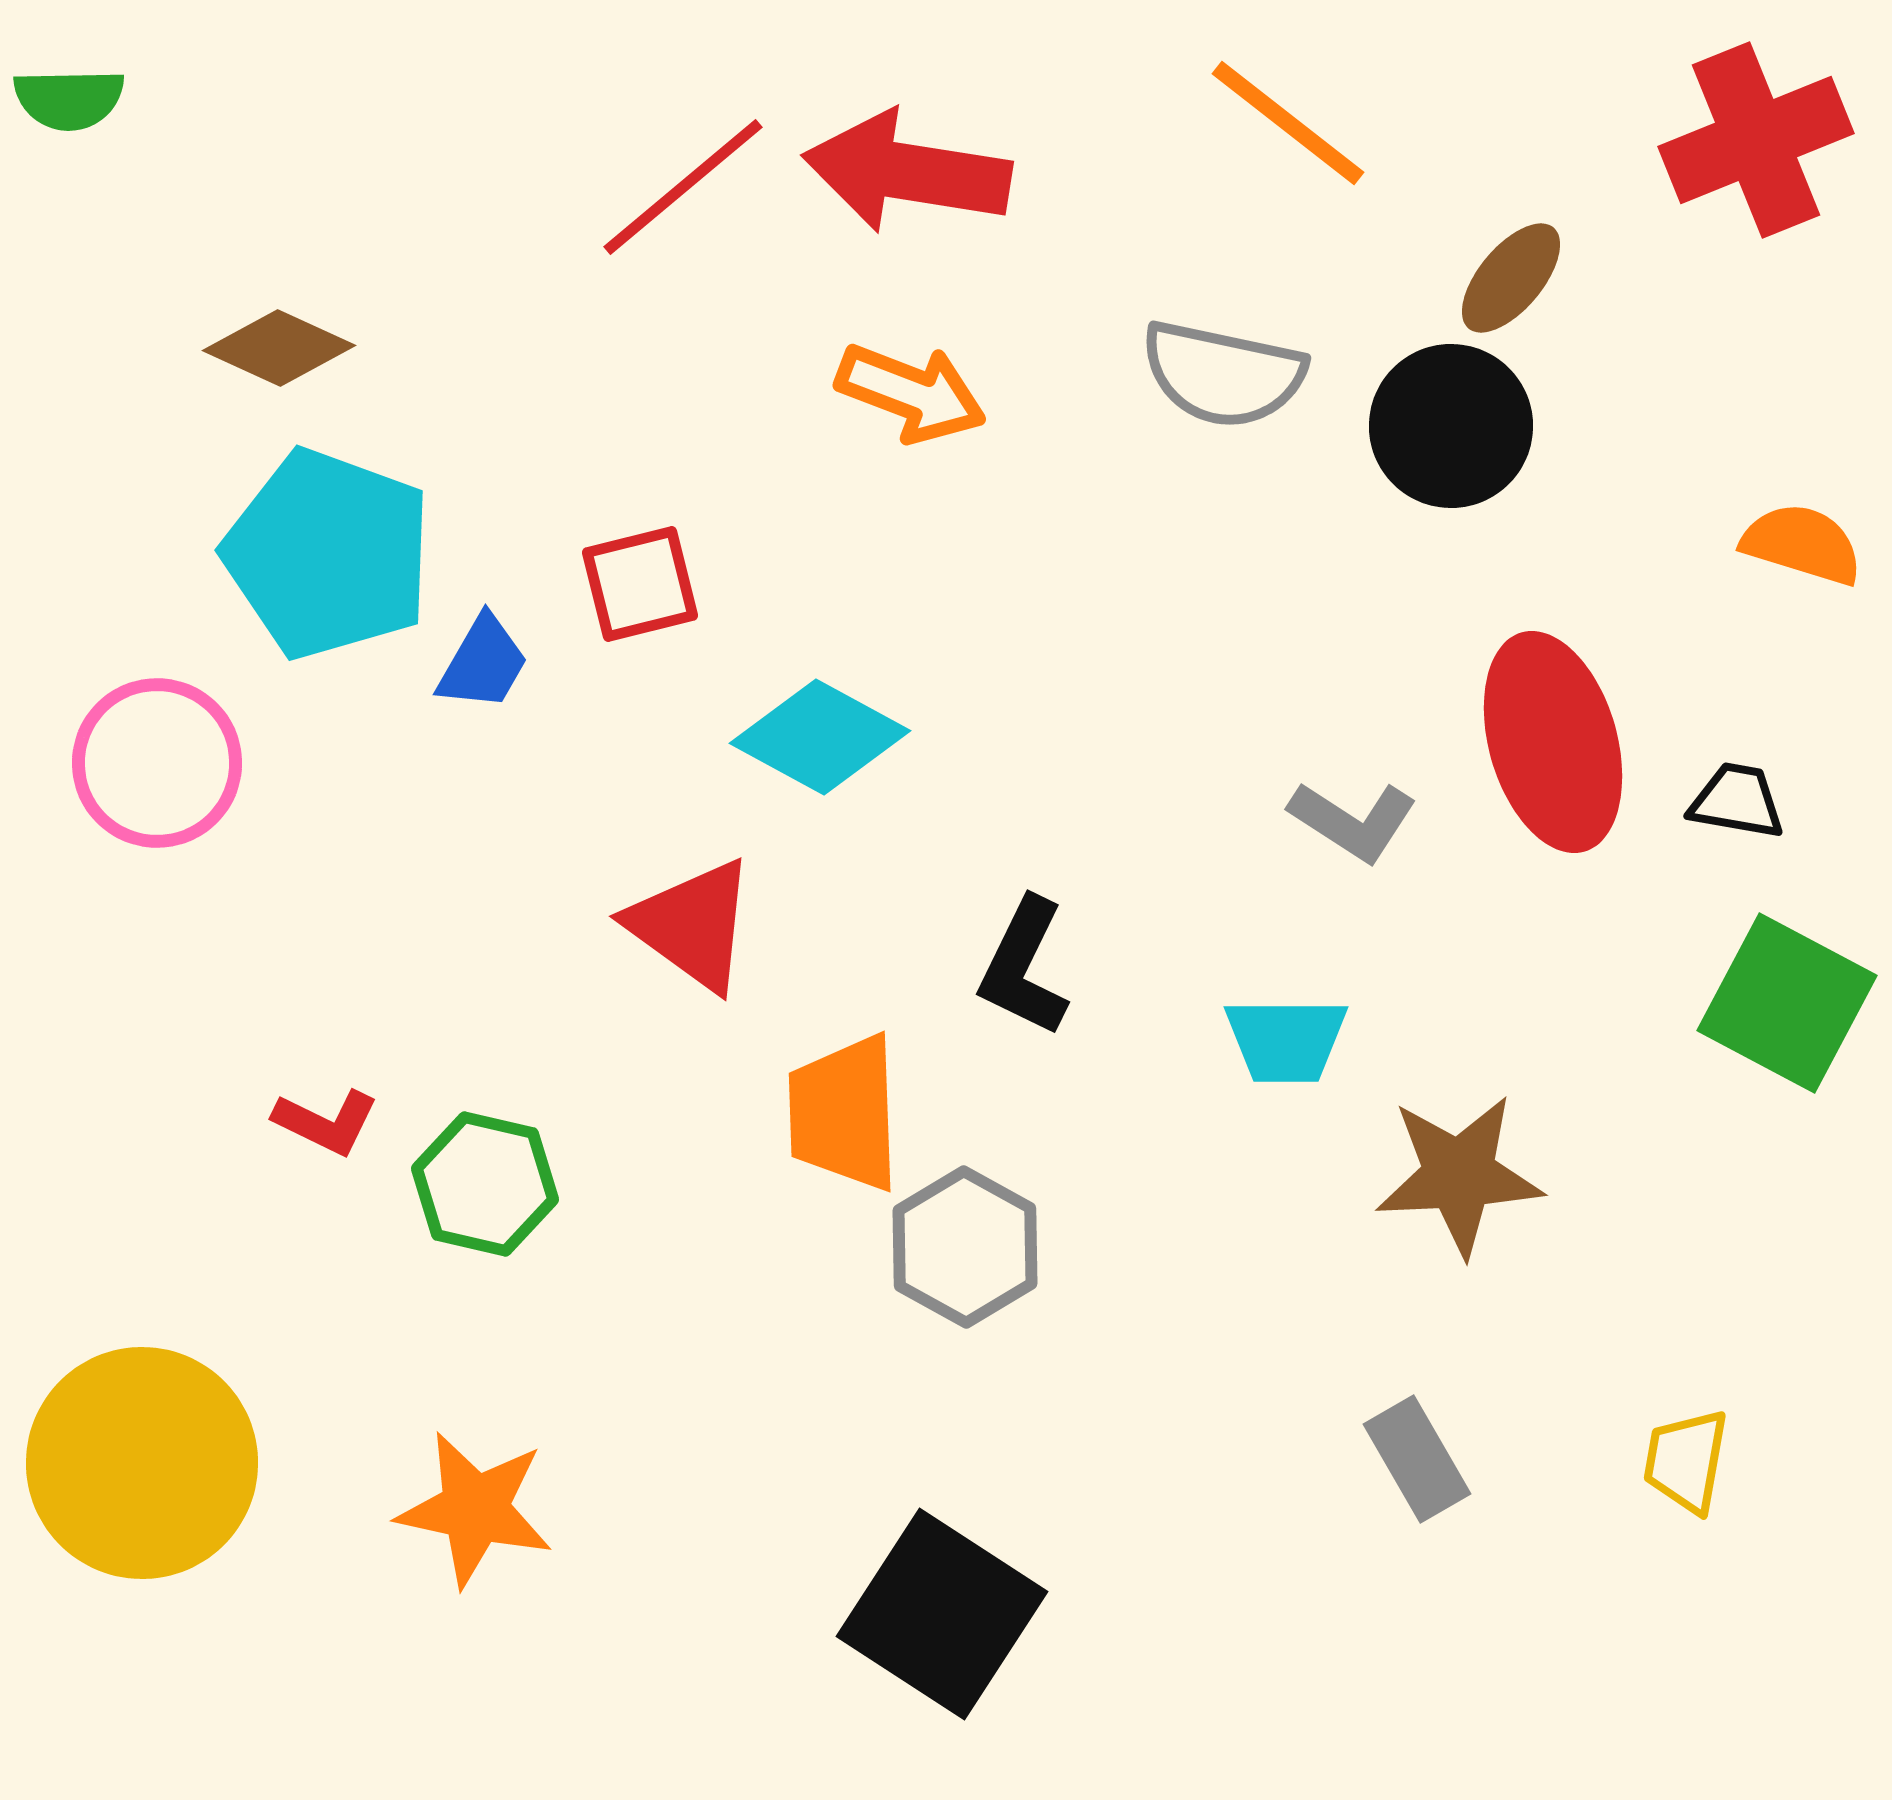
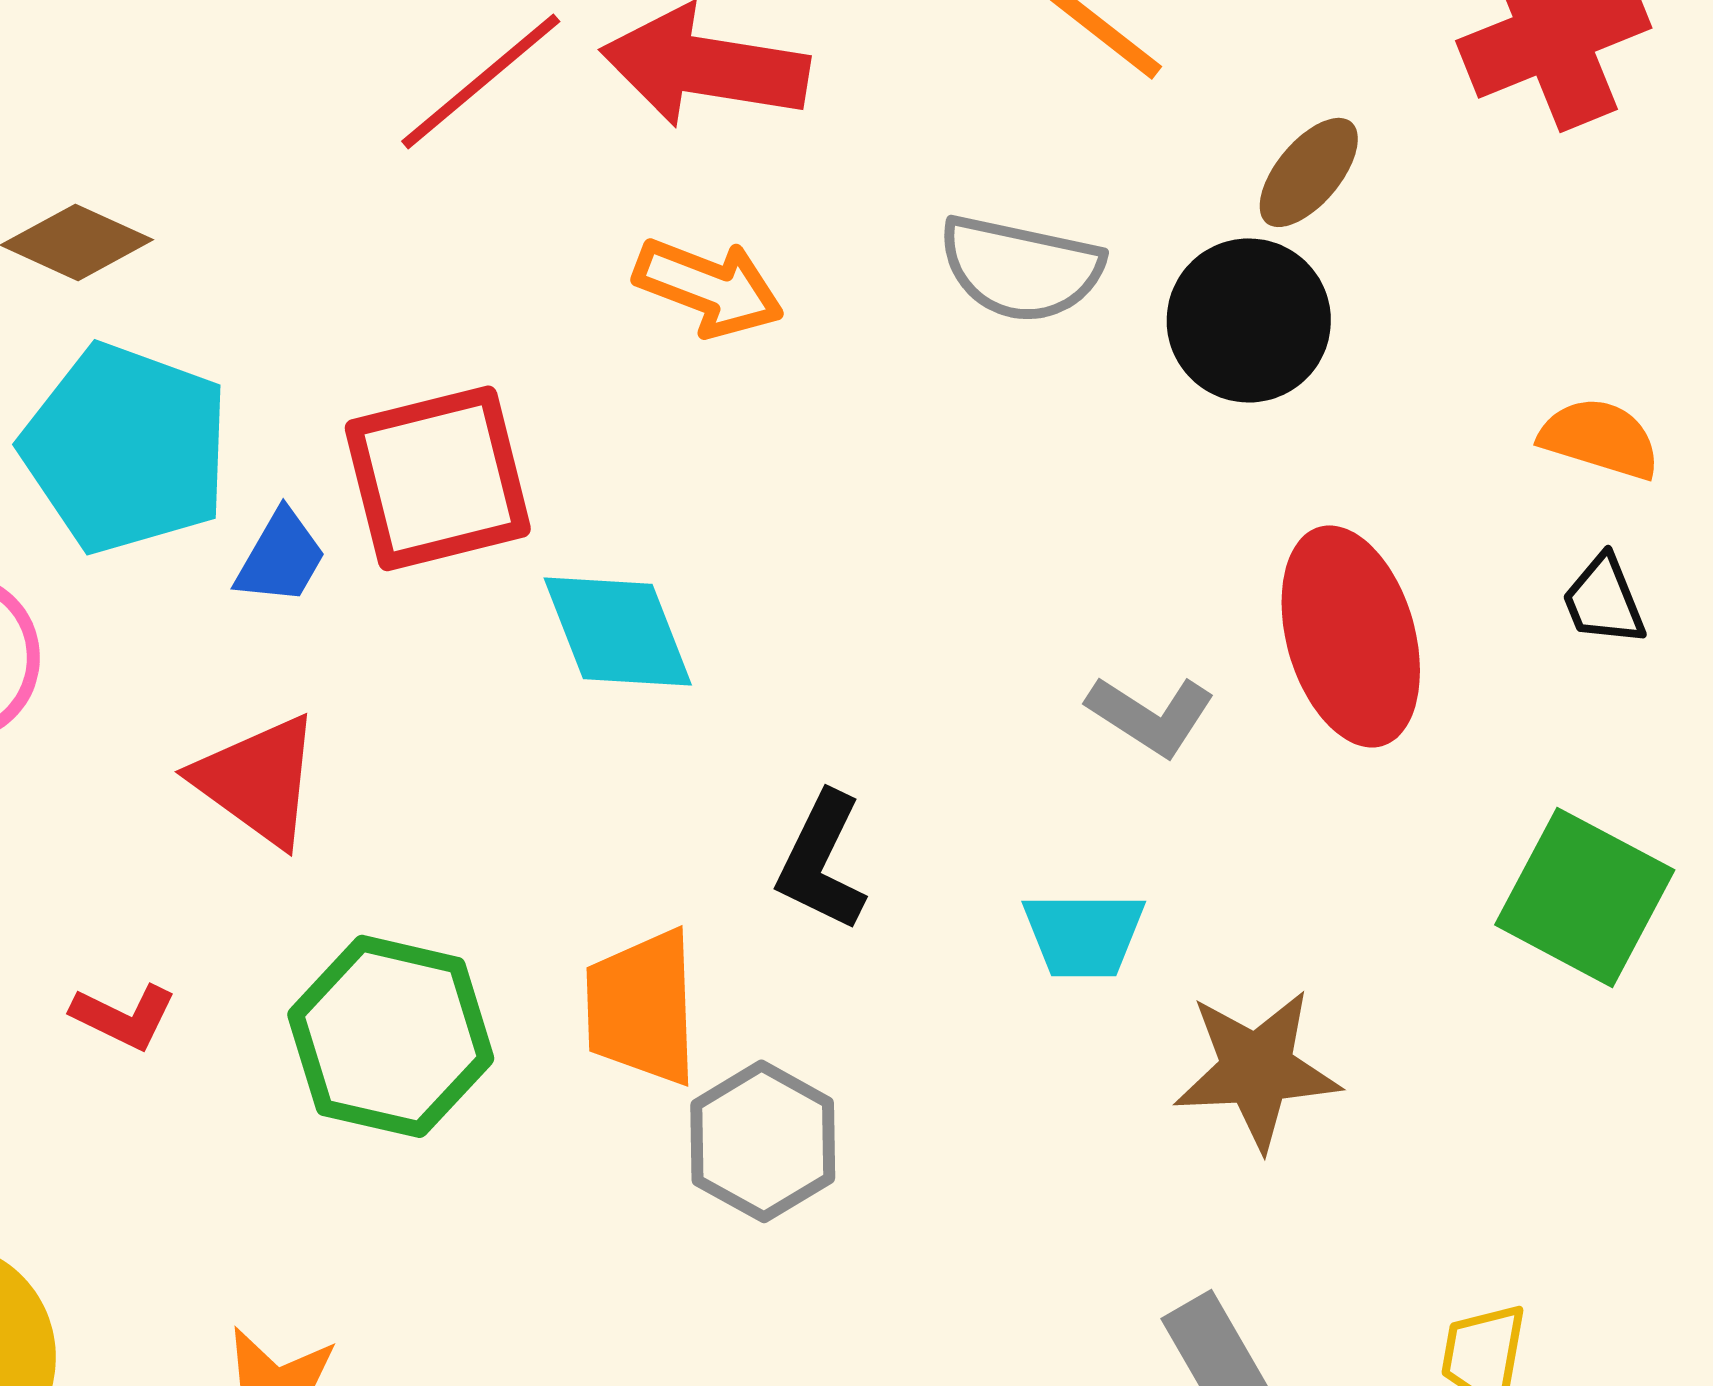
red square: (640, 584) -> (438, 478), size x1.6
cyan diamond: (820, 737) -> (618, 631), turned 40
black trapezoid: (1737, 801) -> (1604, 600), moved, turned -122
red triangle: (692, 925) -> (258, 780), moved
green hexagon: (485, 1184) -> (391, 1036), moved, size x1.4

